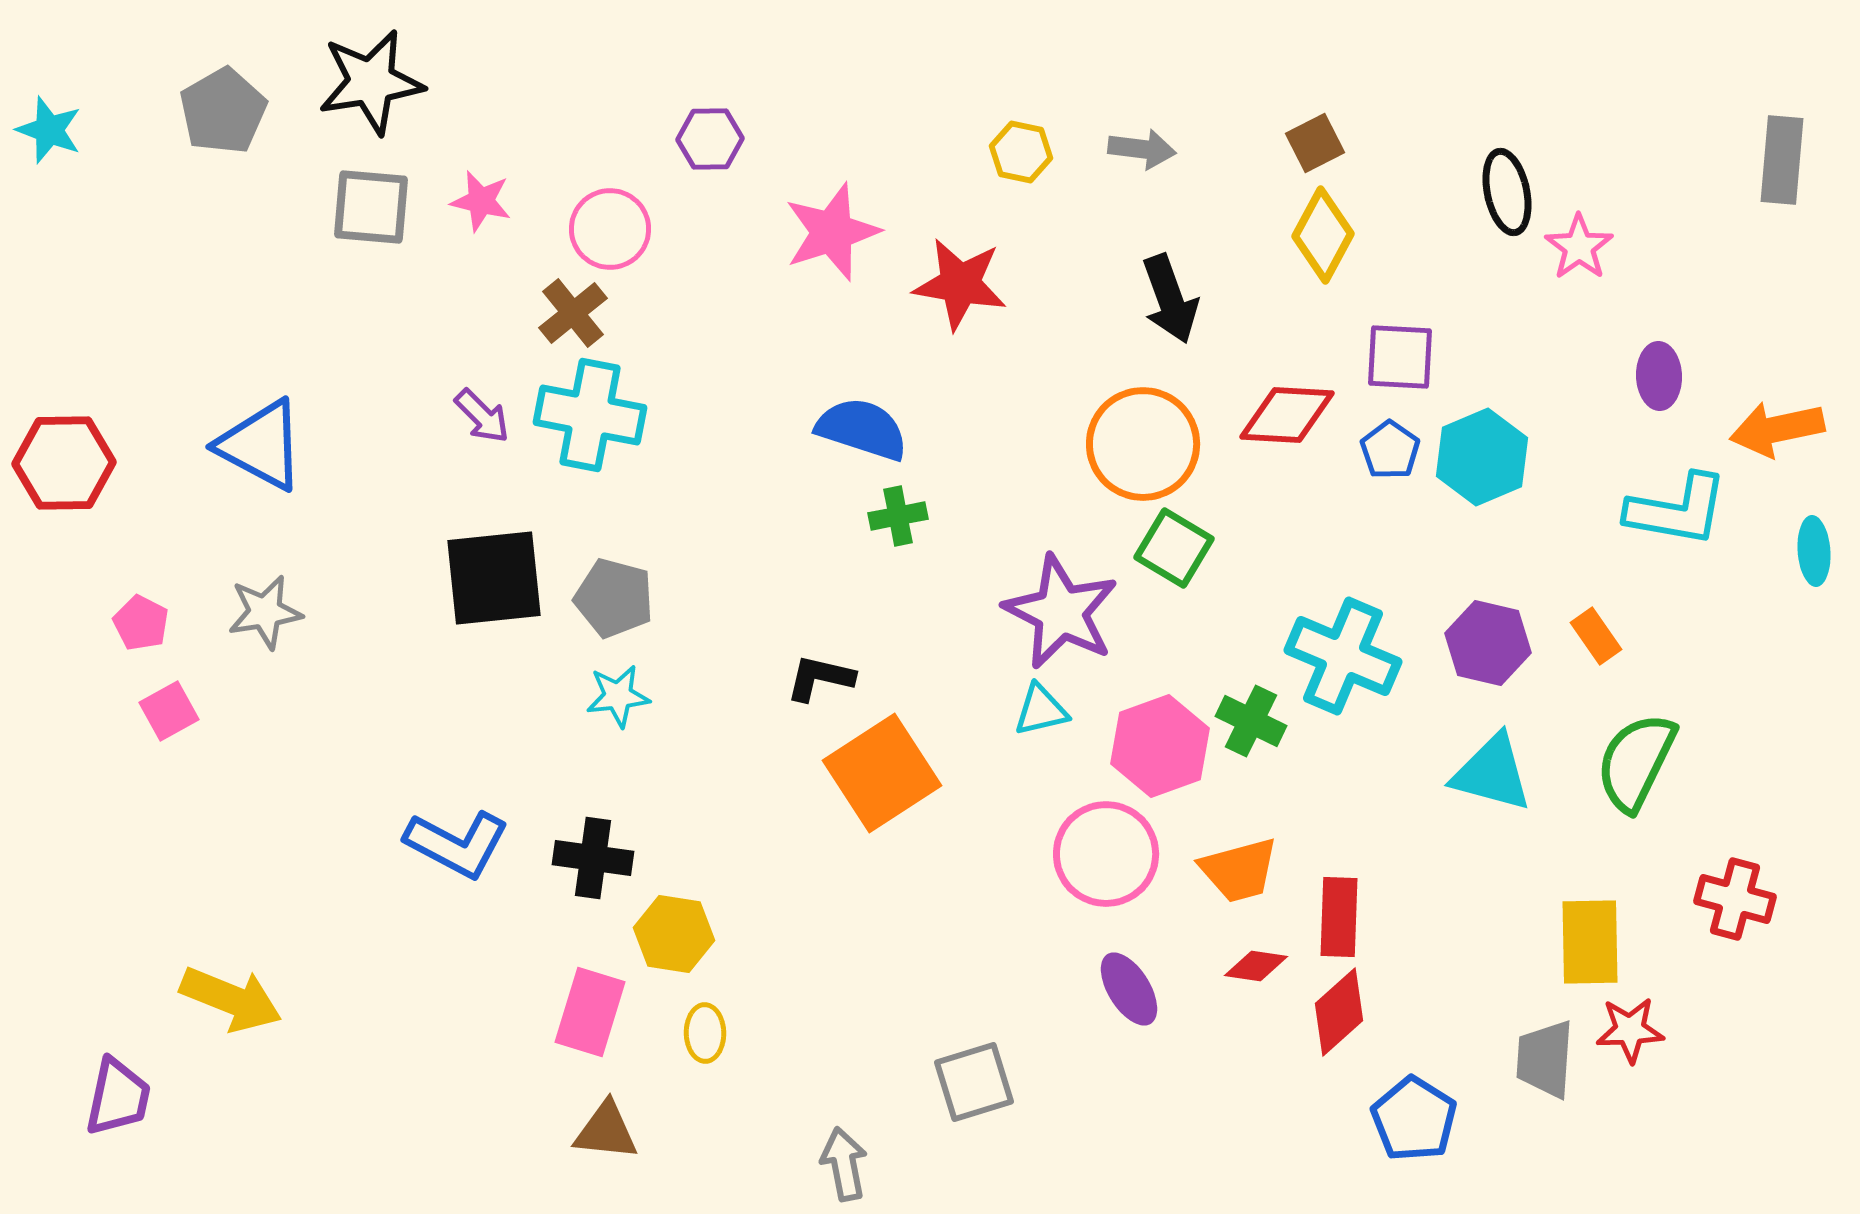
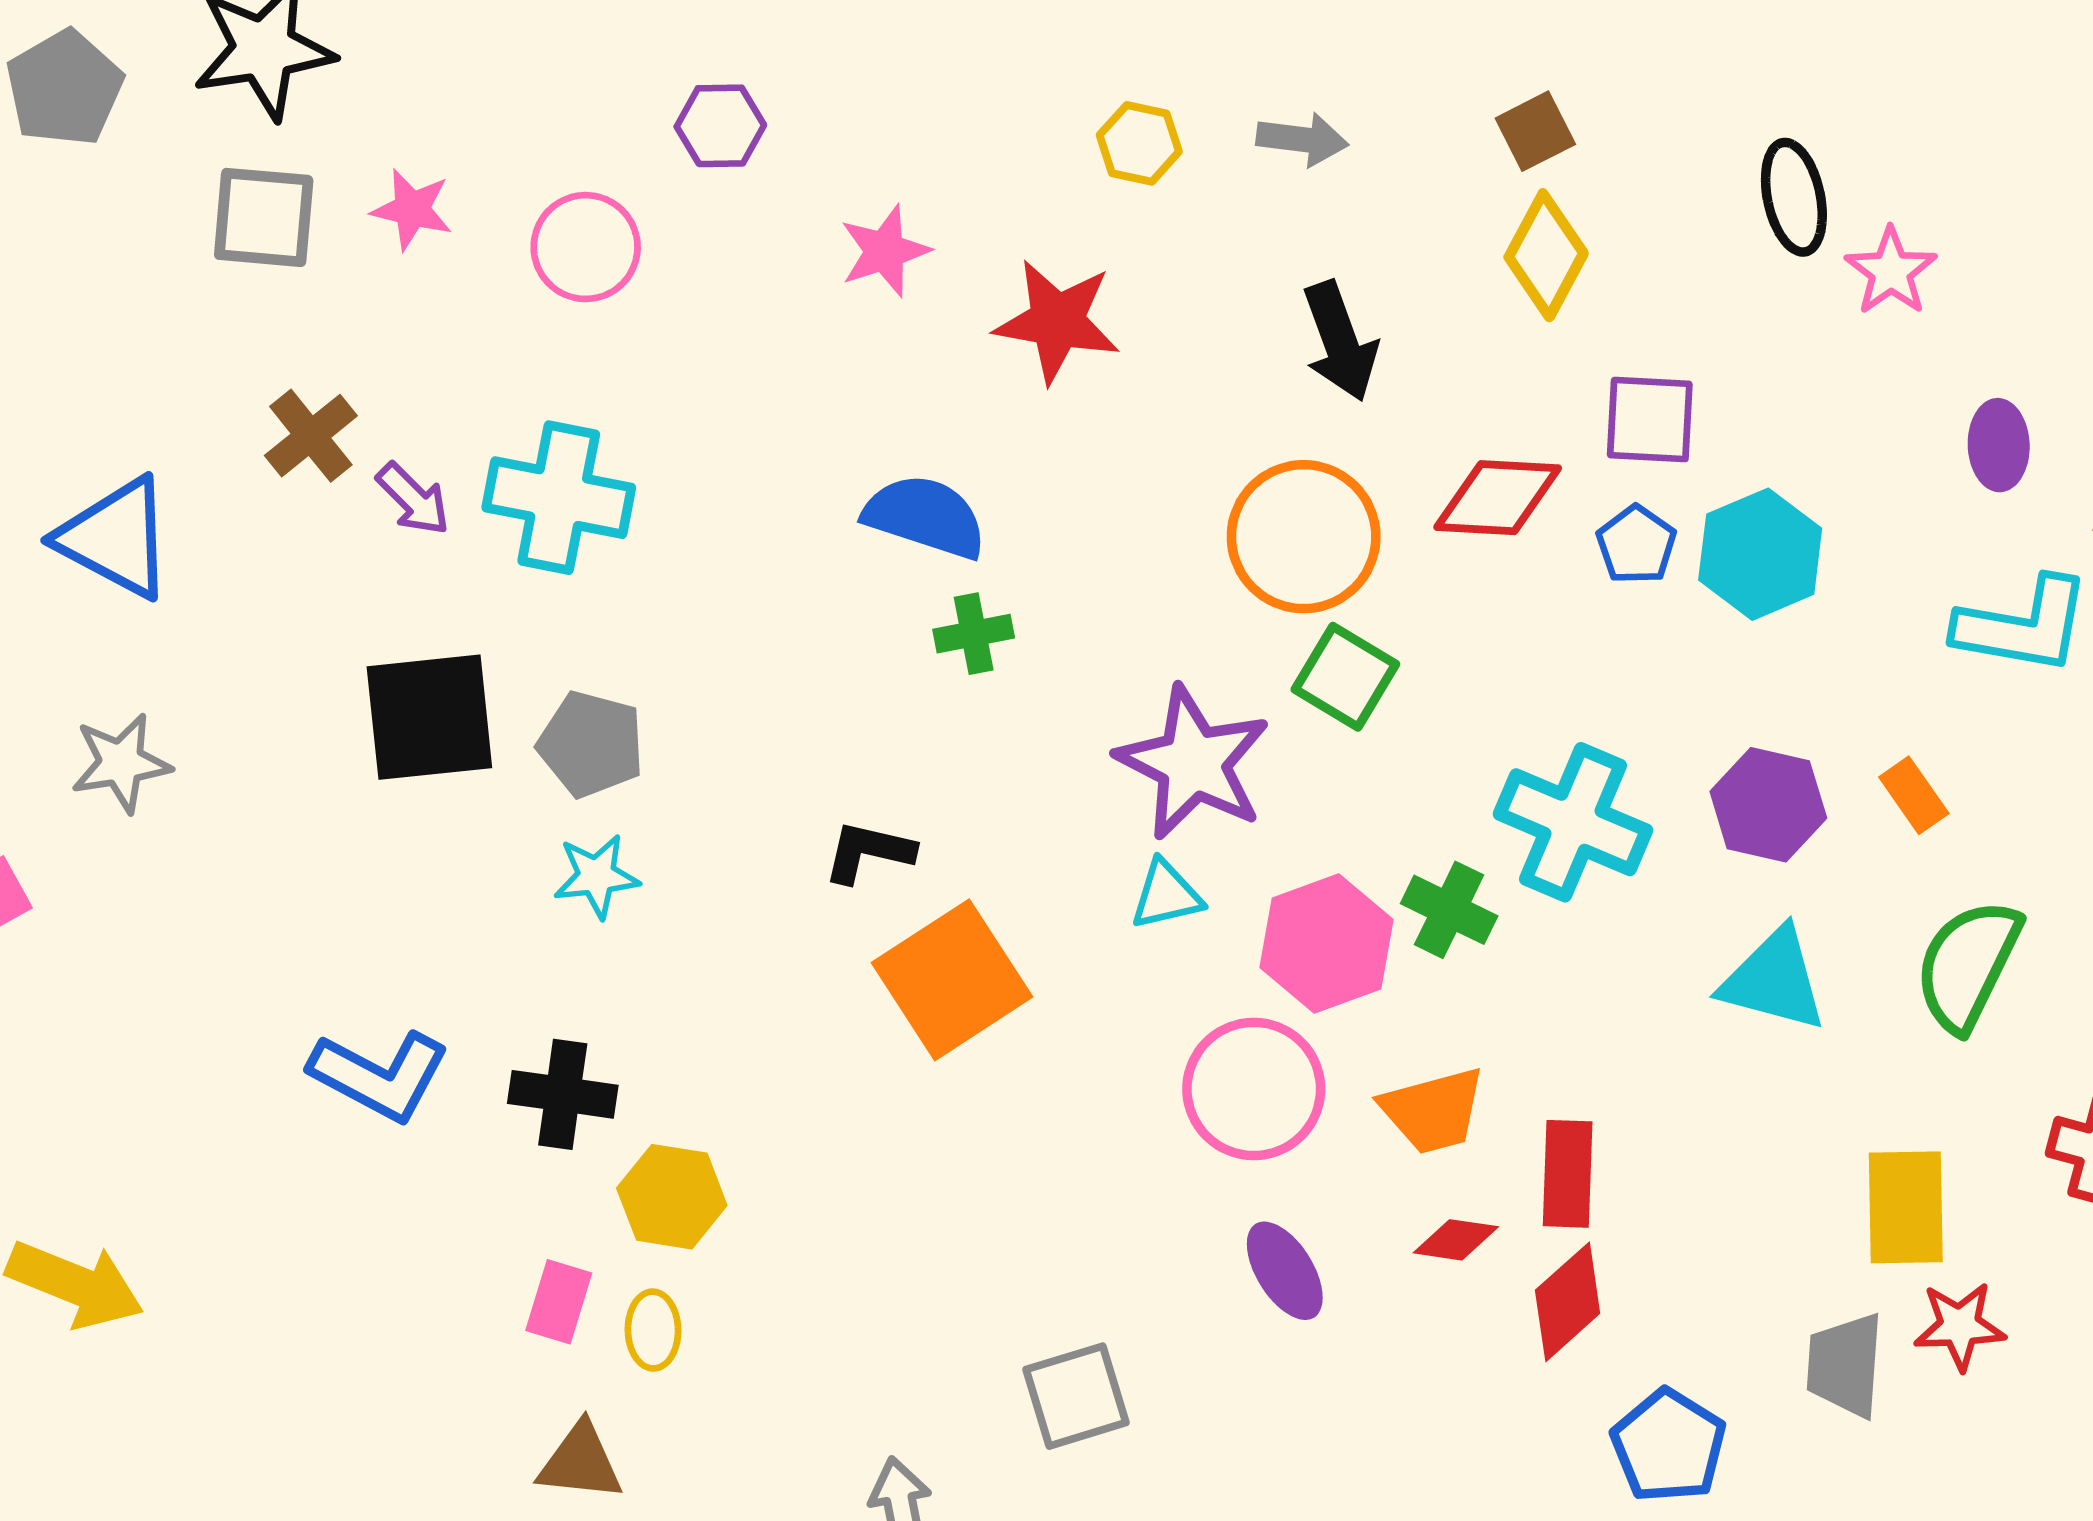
pink star: (832, 232) -> (885, 251), size x0.7
brown cross: (573, 313) -> (311, 436), moved
pink rectangle: (590, 1012) -> (559, 1302), size x0.7
yellow ellipse: (705, 1033) -> (653, 1330), moved

